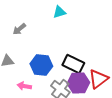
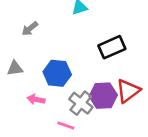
black rectangle: (73, 64) -> (112, 47), moved, turned -50

